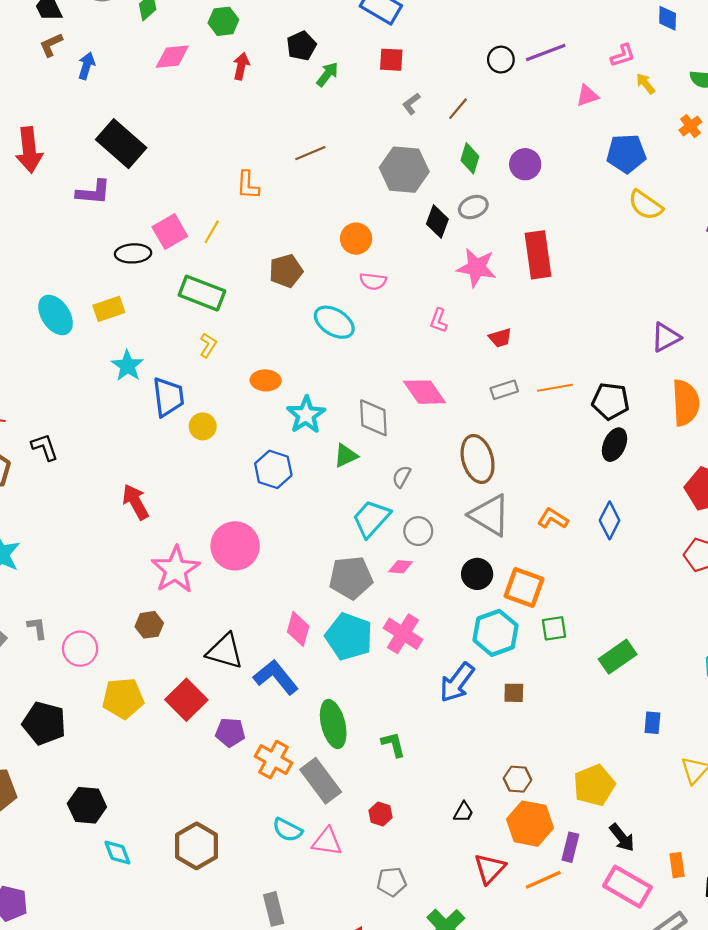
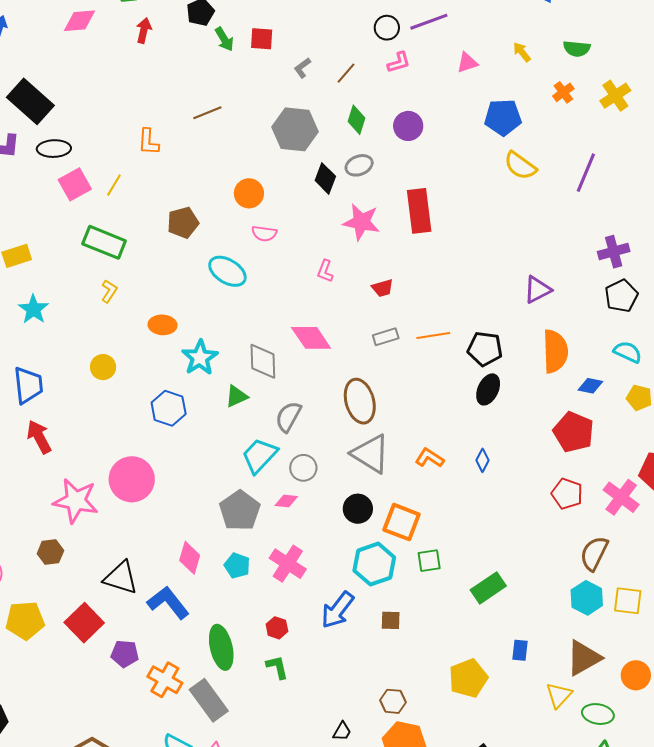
pink L-shape: (623, 55) -> (399, 62), moved
red square: (391, 60) -> (262, 39), moved
green arrow: (327, 74) -> (224, 39), turned 110
black ellipse: (133, 253) -> (54, 149), moved
blue trapezoid: (168, 397) -> (28, 385), moved
gray semicircle: (402, 477) -> (288, 417), size x1.5
blue diamond: (610, 520) -> (483, 460), size x0.7
pink star: (176, 570) -> (76, 501), turned -30
gray pentagon: (351, 578) -> (240, 511), turned -30
cyan pentagon: (349, 637) -> (237, 566), size x0.6
yellow pentagon: (594, 785) -> (468, 678), moved
red hexagon: (380, 814) -> (277, 628), moved

